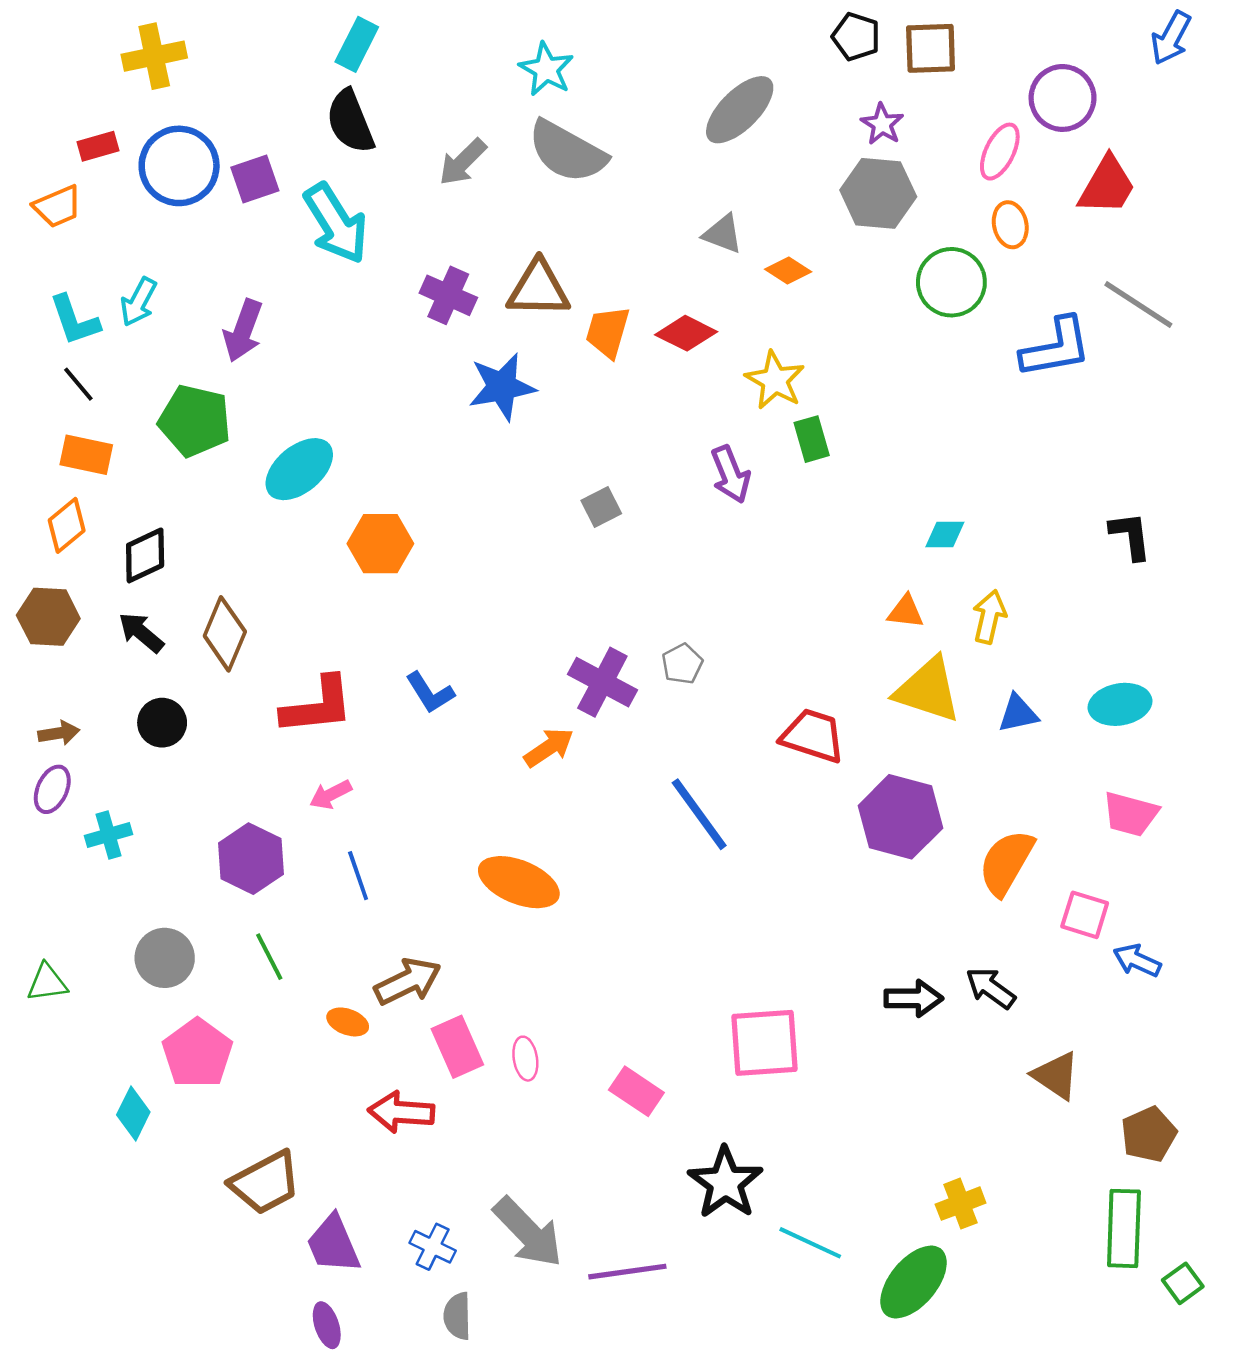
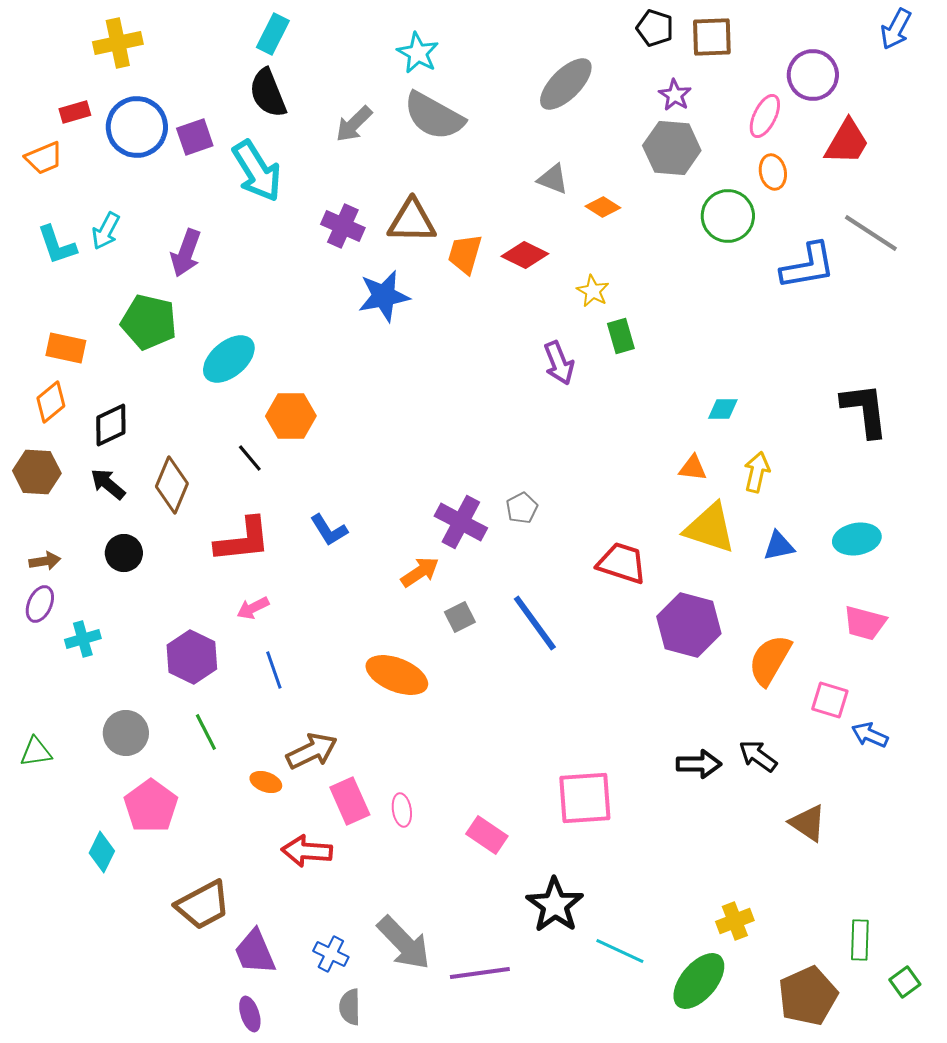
yellow star: (775, 380) -> (593, 291), size x0.7
black line: (78, 384) -> (250, 458), moved
gray square: (601, 507) -> (460, 617), moved
black L-shape: (1130, 536) -> (865, 410), size x1.5
brown pentagon: (1149, 1134) -> (808, 996), moved, size x1.4
green rectangle: (1124, 1228) -> (860, 940), size x0.7

